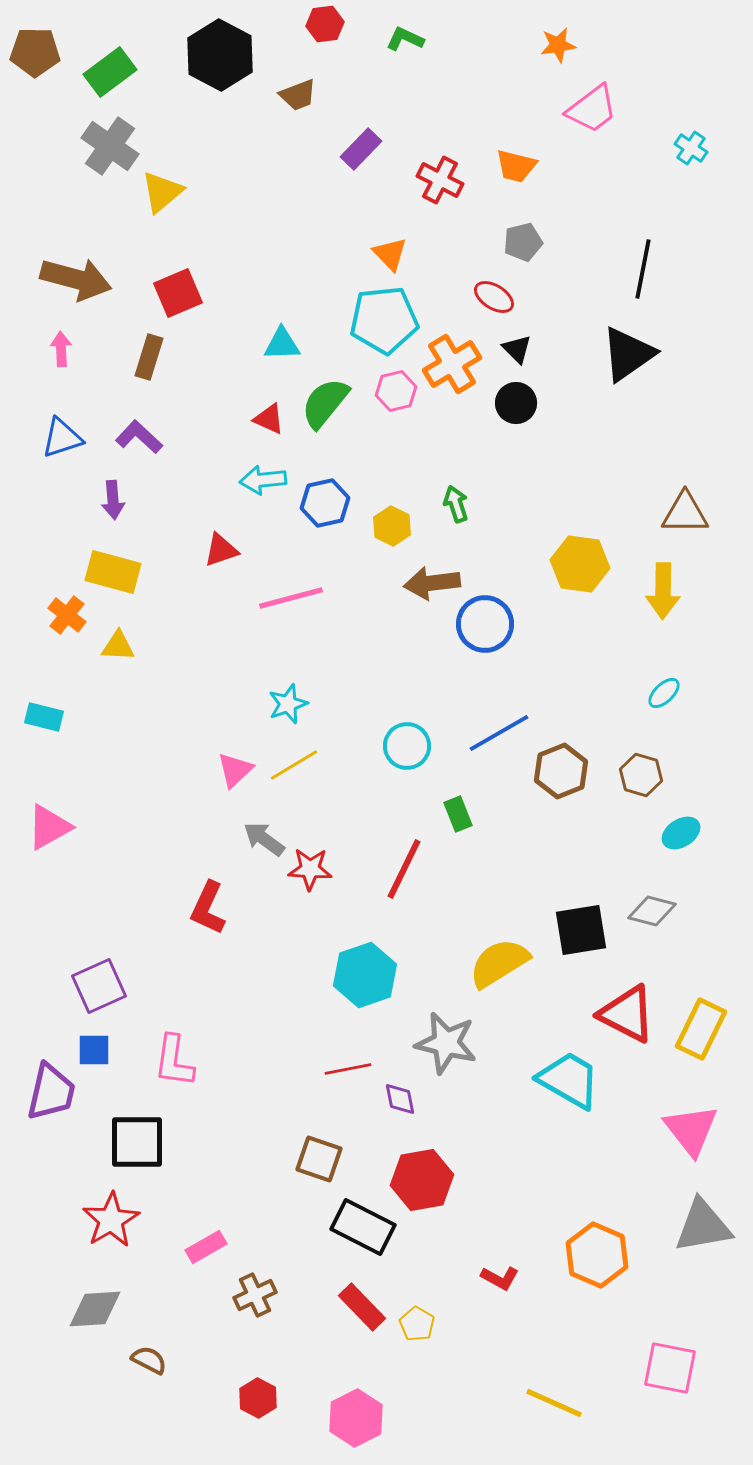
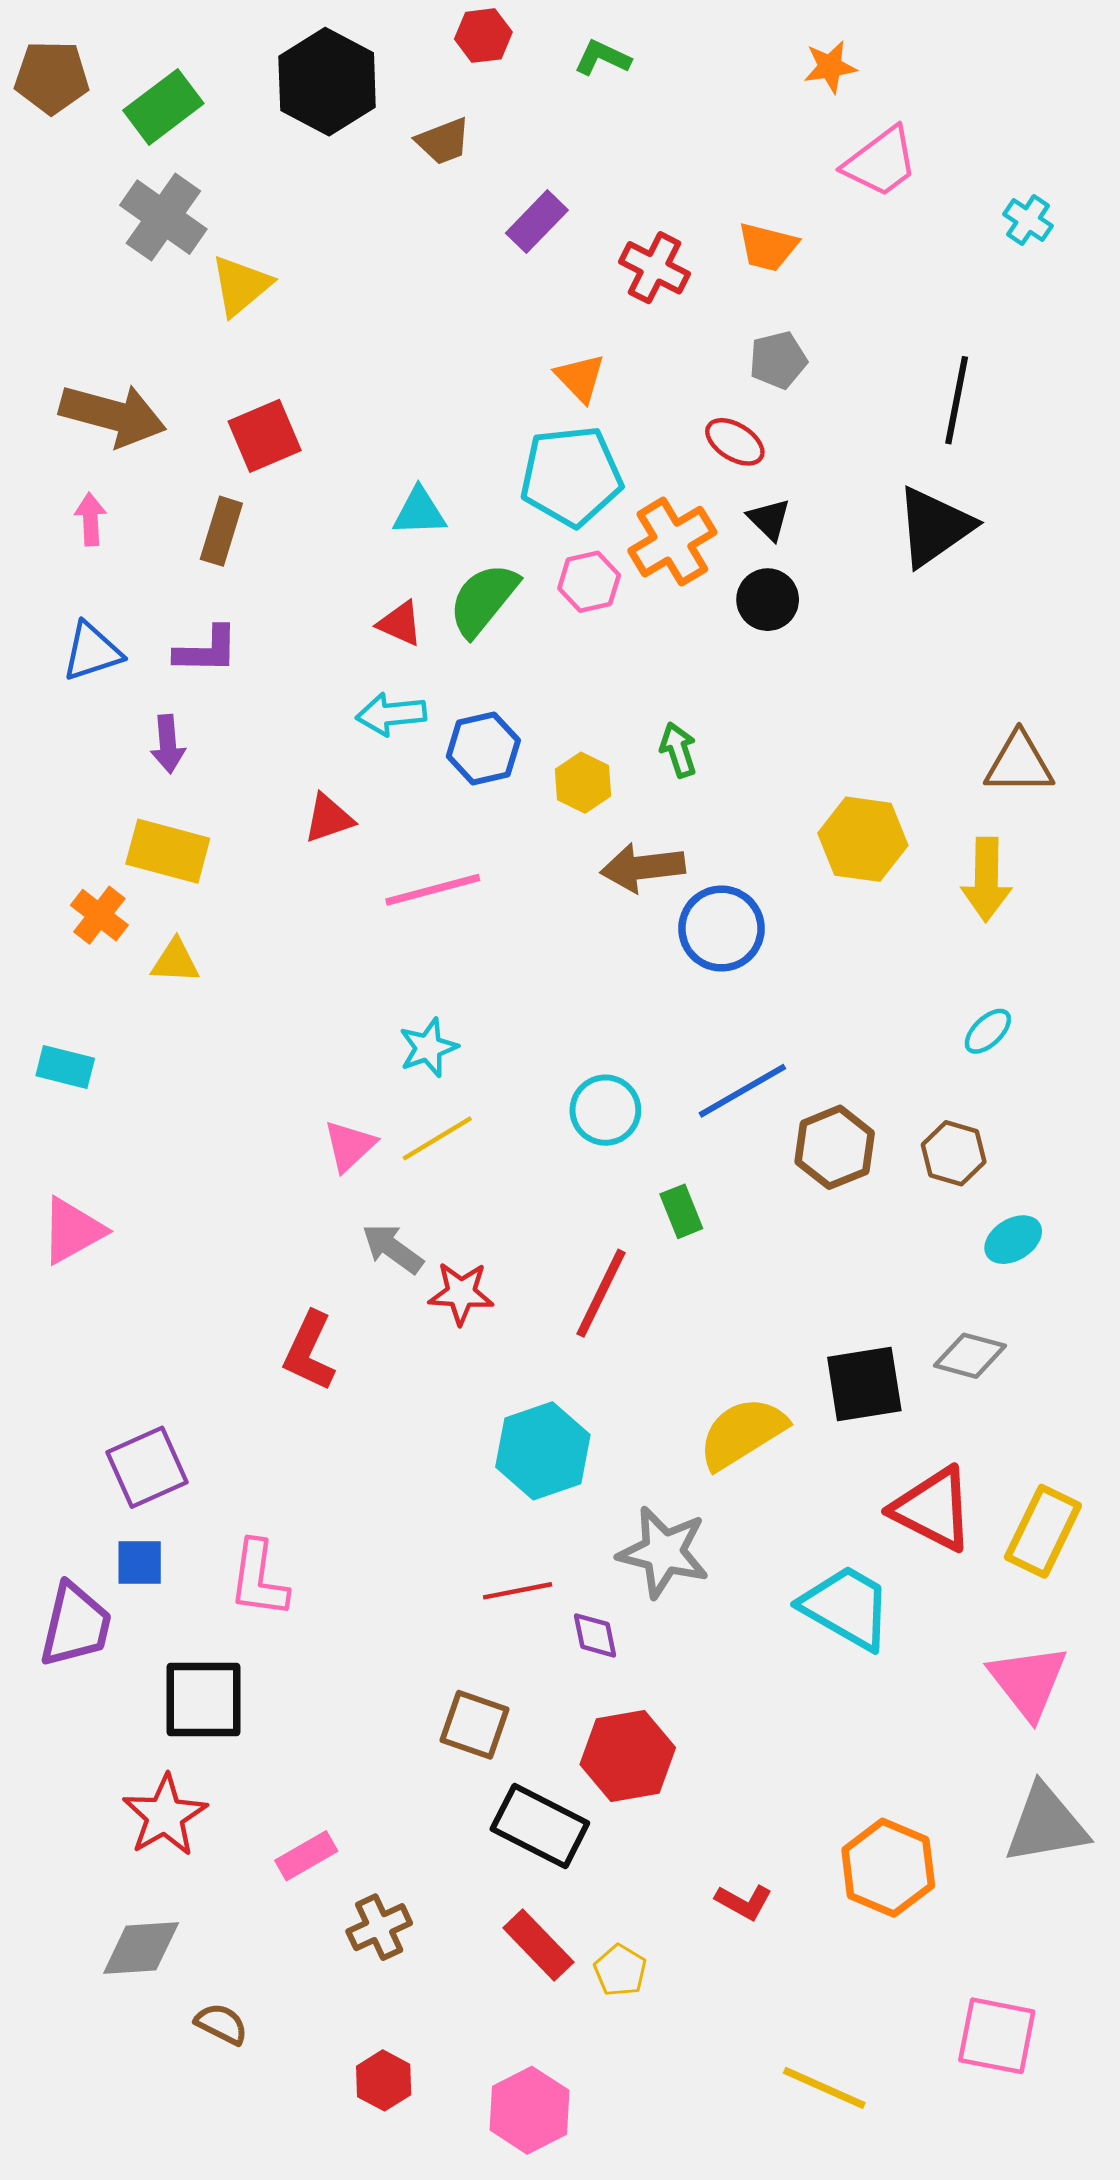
purple L-shape: (139, 437) -> (207, 650), turned 138

